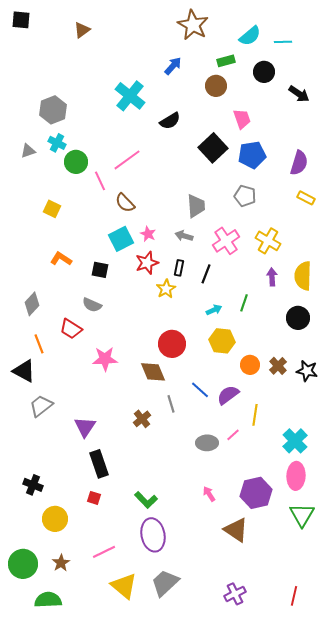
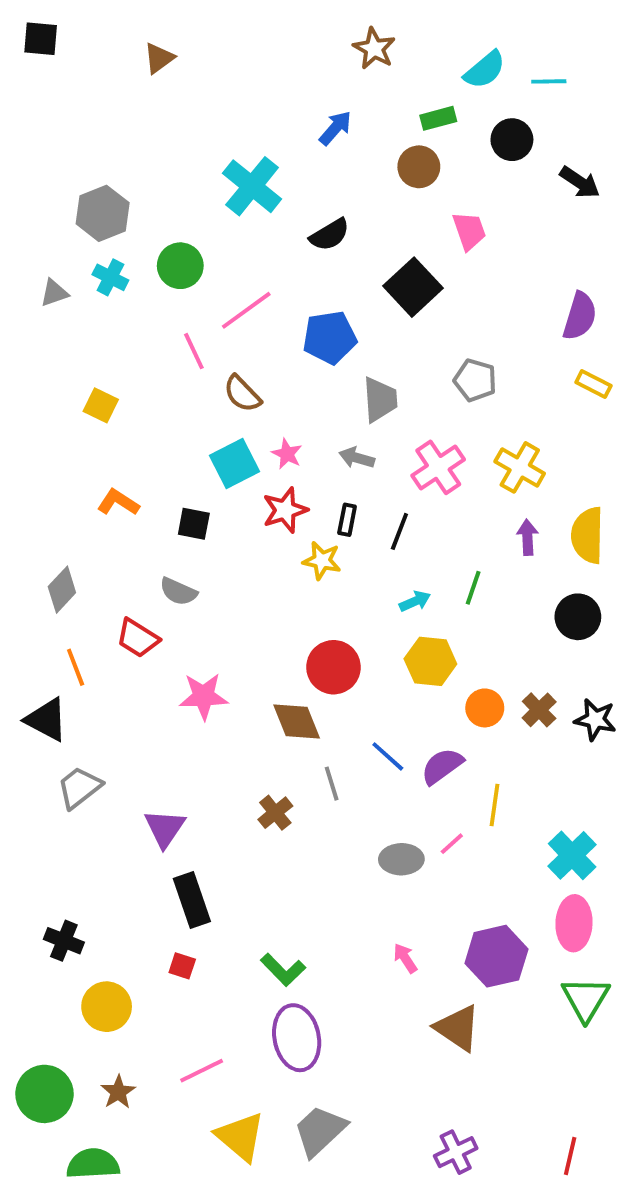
brown star: (193, 25) -> (374, 48), size x0.7
blue pentagon: (252, 155) -> (330, 337), moved
green circle: (76, 162) -> (180, 266), moved
yellow star: (166, 289) -> (322, 561), turned -30

